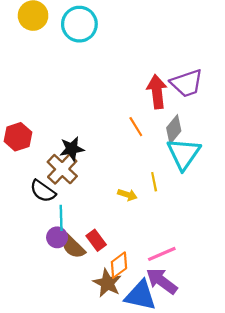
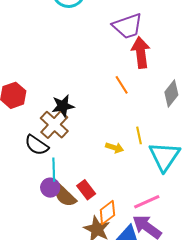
purple trapezoid: (187, 83) -> (128, 26), moved
gray diamond: (174, 129) -> (171, 94), moved
cyan triangle: (184, 154) -> (164, 156), moved

